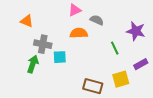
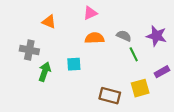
gray semicircle: (97, 20) -> (124, 36), moved
orange triangle: (27, 21) -> (49, 22), moved
gray cross: (43, 44) -> (29, 50), moved

